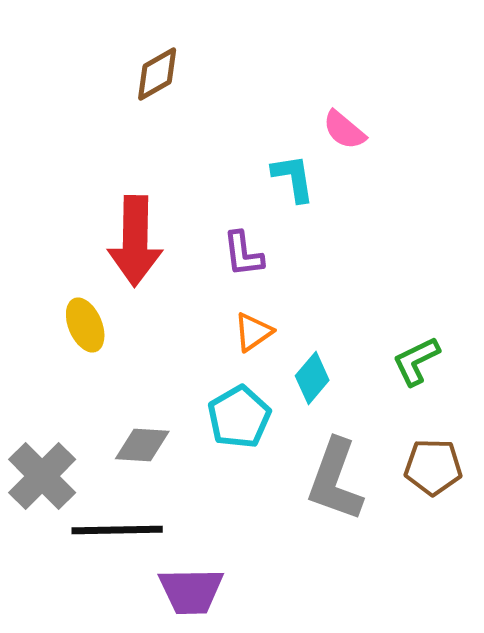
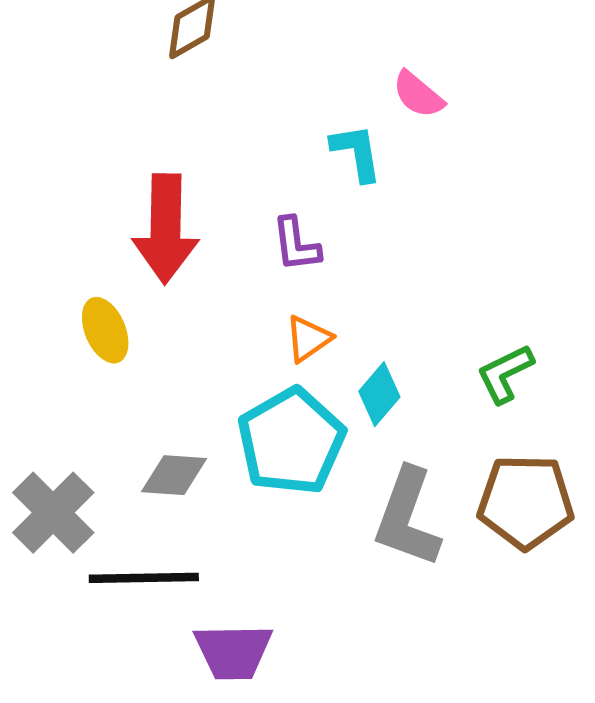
cyan pentagon: (239, 417) -> (291, 441), size x1.4
brown pentagon: (433, 467) -> (526, 502), size x1.4

